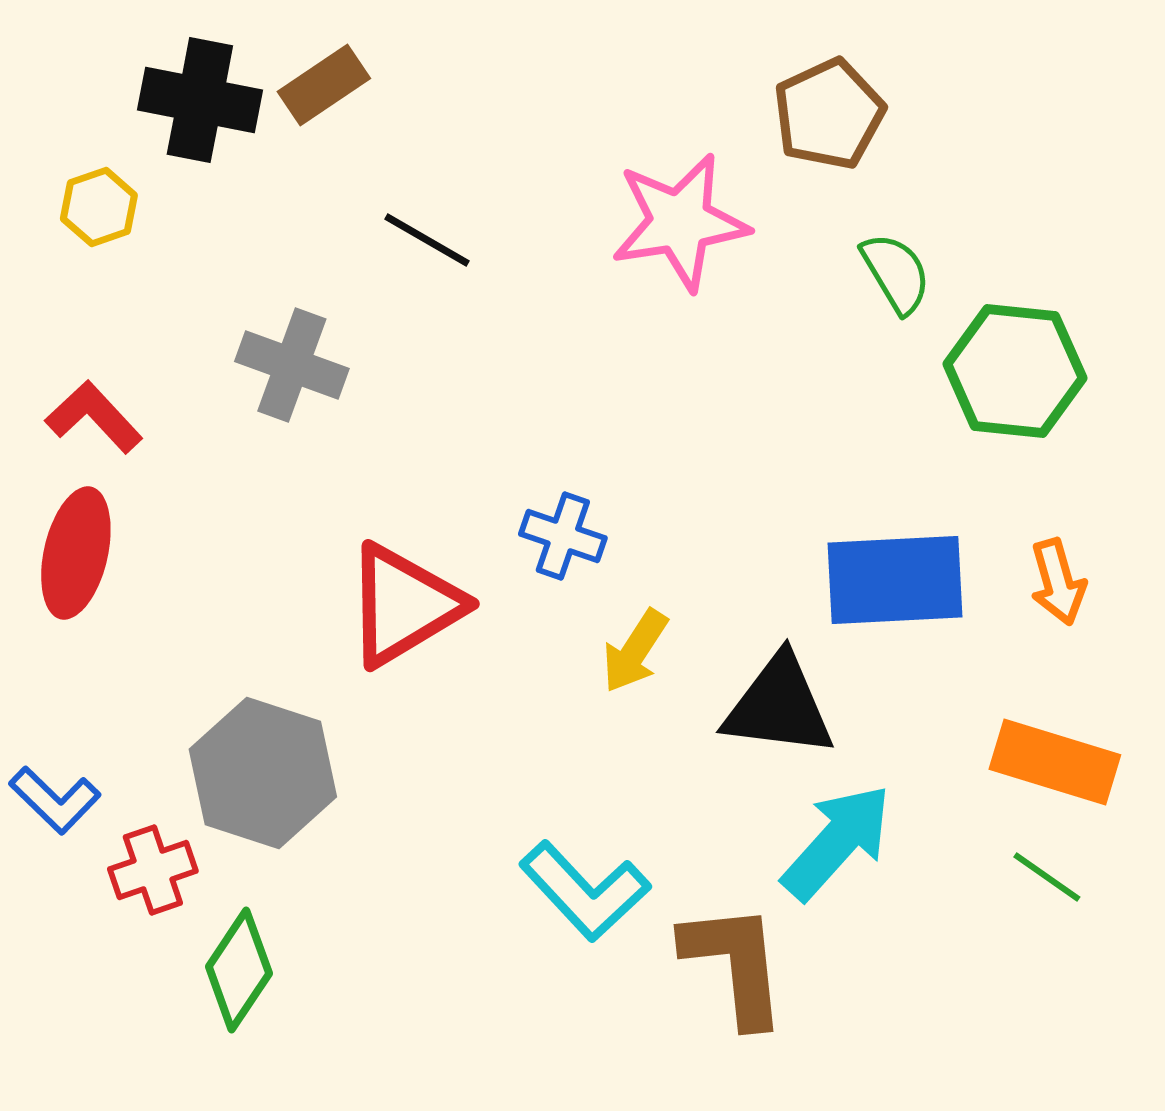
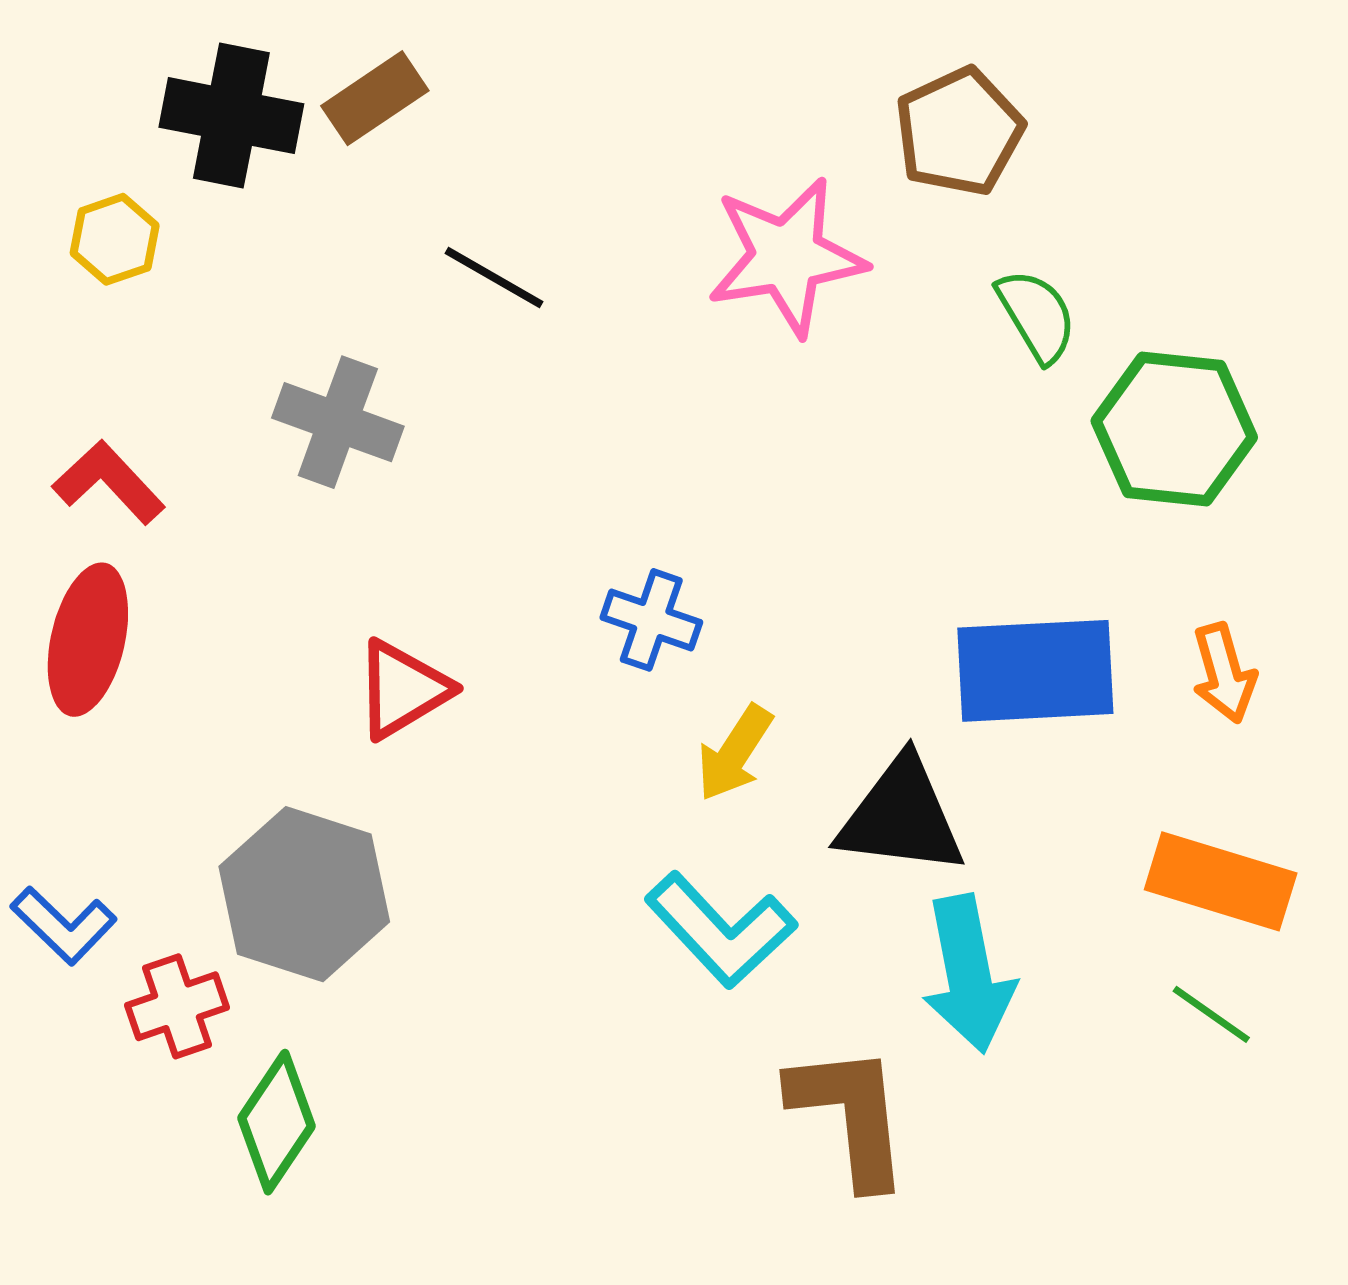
red triangle: (404, 605) -> (403, 689), moved, size x0.7
cyan arrow: (837, 842) -> (968, 974), turned 127
cyan L-shape: (585, 891) -> (721, 930), moved

